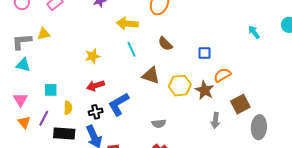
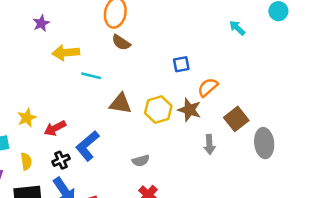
yellow arrow: (127, 24) -> (66, 53), moved
brown semicircle: (165, 44) -> (121, 42), moved
cyan line: (132, 49) -> (91, 76), turned -42
yellow star: (93, 56) -> (27, 118), moved

